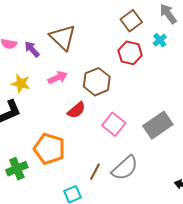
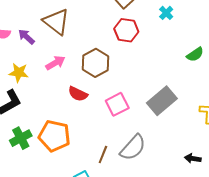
cyan cross: (160, 40) -> (166, 13), moved
red semicircle: (76, 110) -> (78, 94), turned 72
pink square: (114, 124) -> (117, 104), turned 30
green cross: (17, 169) -> (21, 138), moved

